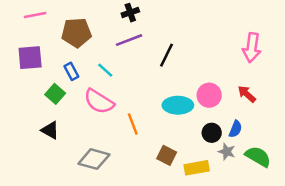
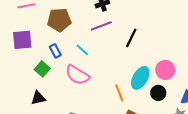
cyan ellipse: (178, 105) -> (140, 78), turned -60
orange line: (133, 124) -> (119, 93), moved
black triangle: (50, 130) -> (38, 98), turned -42
black circle: (212, 133) -> (158, 93), moved

